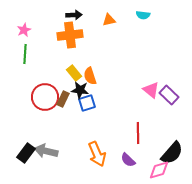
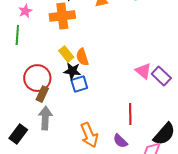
pink star: (24, 30) -> (25, 11), moved
brown rectangle: (63, 99) -> (42, 94), moved
gray arrow: (46, 151) -> (45, 118), moved, turned 80

